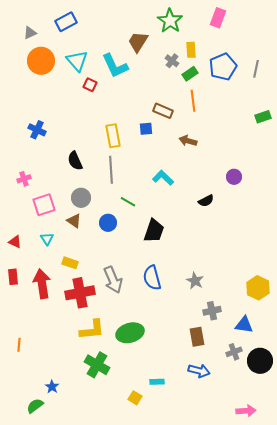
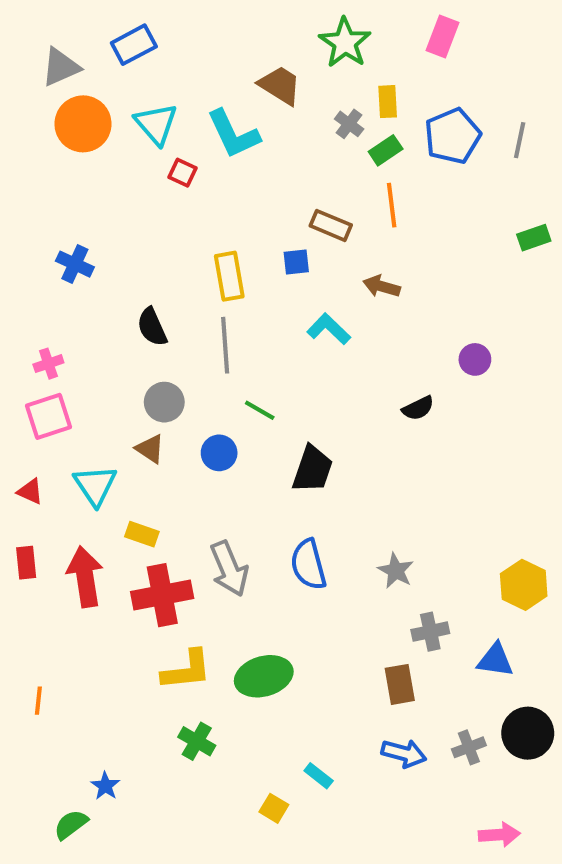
gray triangle: (30, 33) -> (61, 67), size x1.5
brown trapezoid: (138, 42) -> (280, 85), turned 90
cyan L-shape: (163, 178) -> (329, 329), moved
pink square: (44, 205) -> (48, 416), moved
cyan triangle: (47, 239) -> (95, 485), size x1.6
gray cross: (234, 352) -> (469, 747), moved
green cross: (97, 365) -> (197, 741), size x0.7
cyan rectangle: (157, 382) -> (319, 776), turned 40

